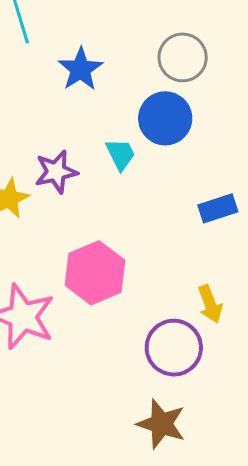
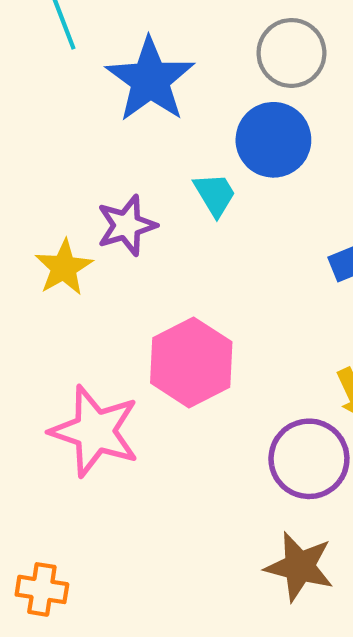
blue star: (80, 69) -> (150, 80), size x1.4

